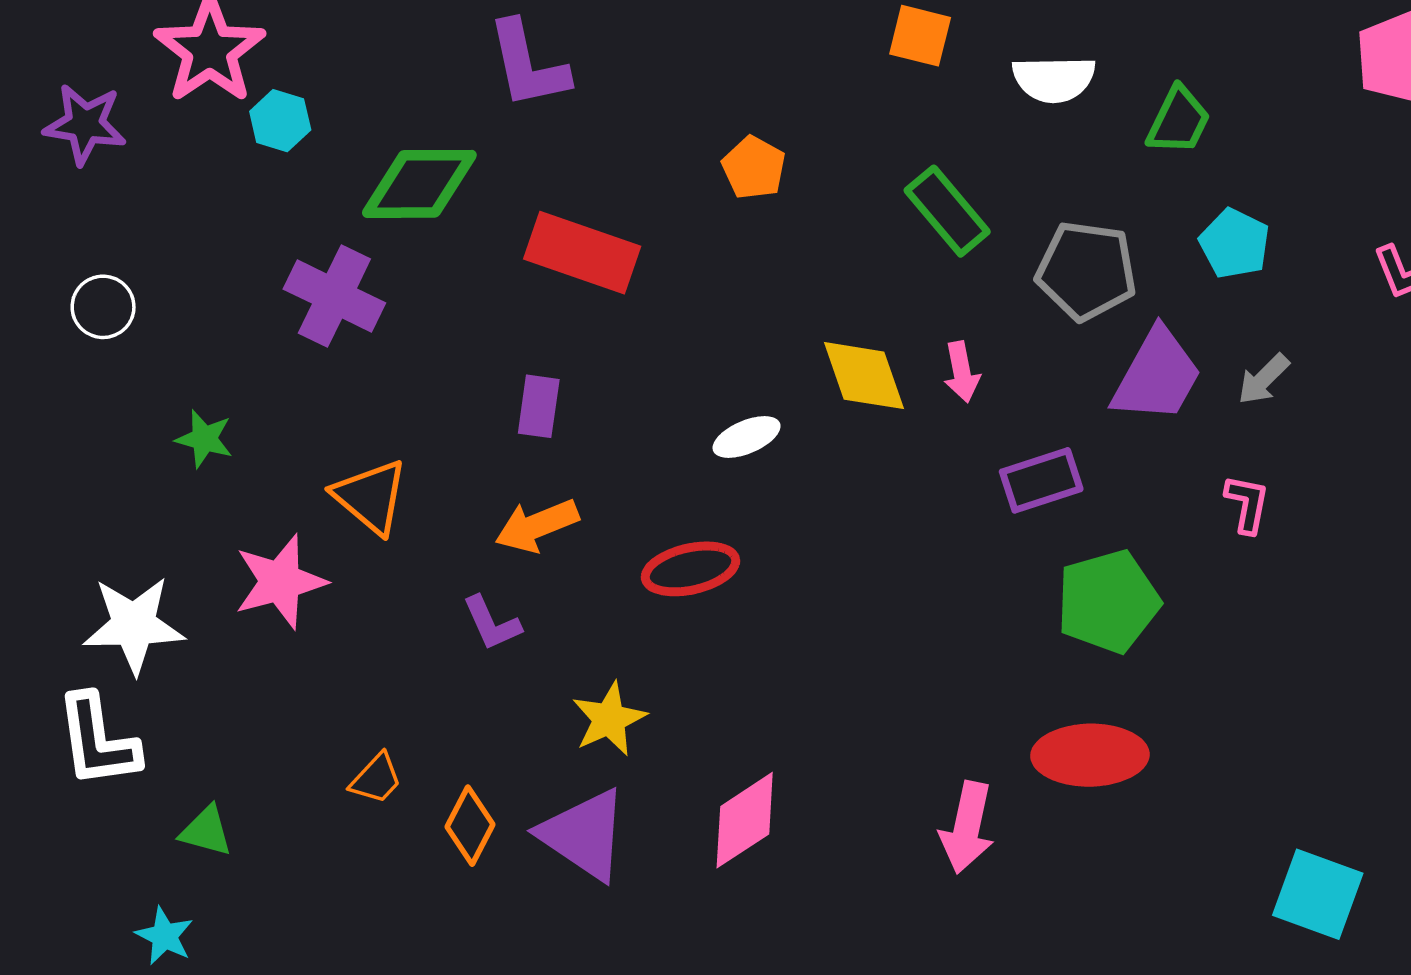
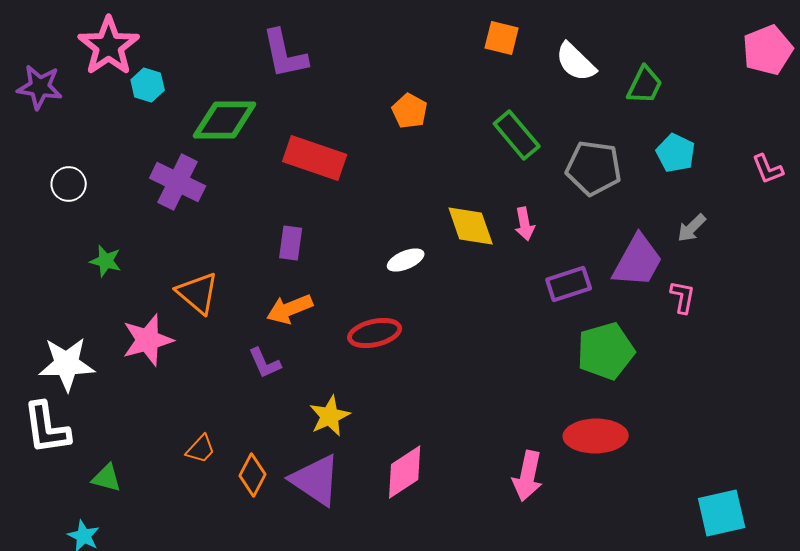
white semicircle: (1054, 79) -> (576, 62), turned 45
white circle: (103, 307) -> (69, 184), moved
purple trapezoid: (1157, 376) -> (638, 261), moved
cyan square: (1318, 894) -> (722, 513), turned -33

